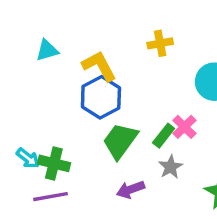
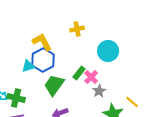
cyan triangle: (47, 50) -> (28, 66), moved
green rectangle: (164, 136) -> (79, 73), moved
gray star: (171, 167) -> (99, 91), moved

